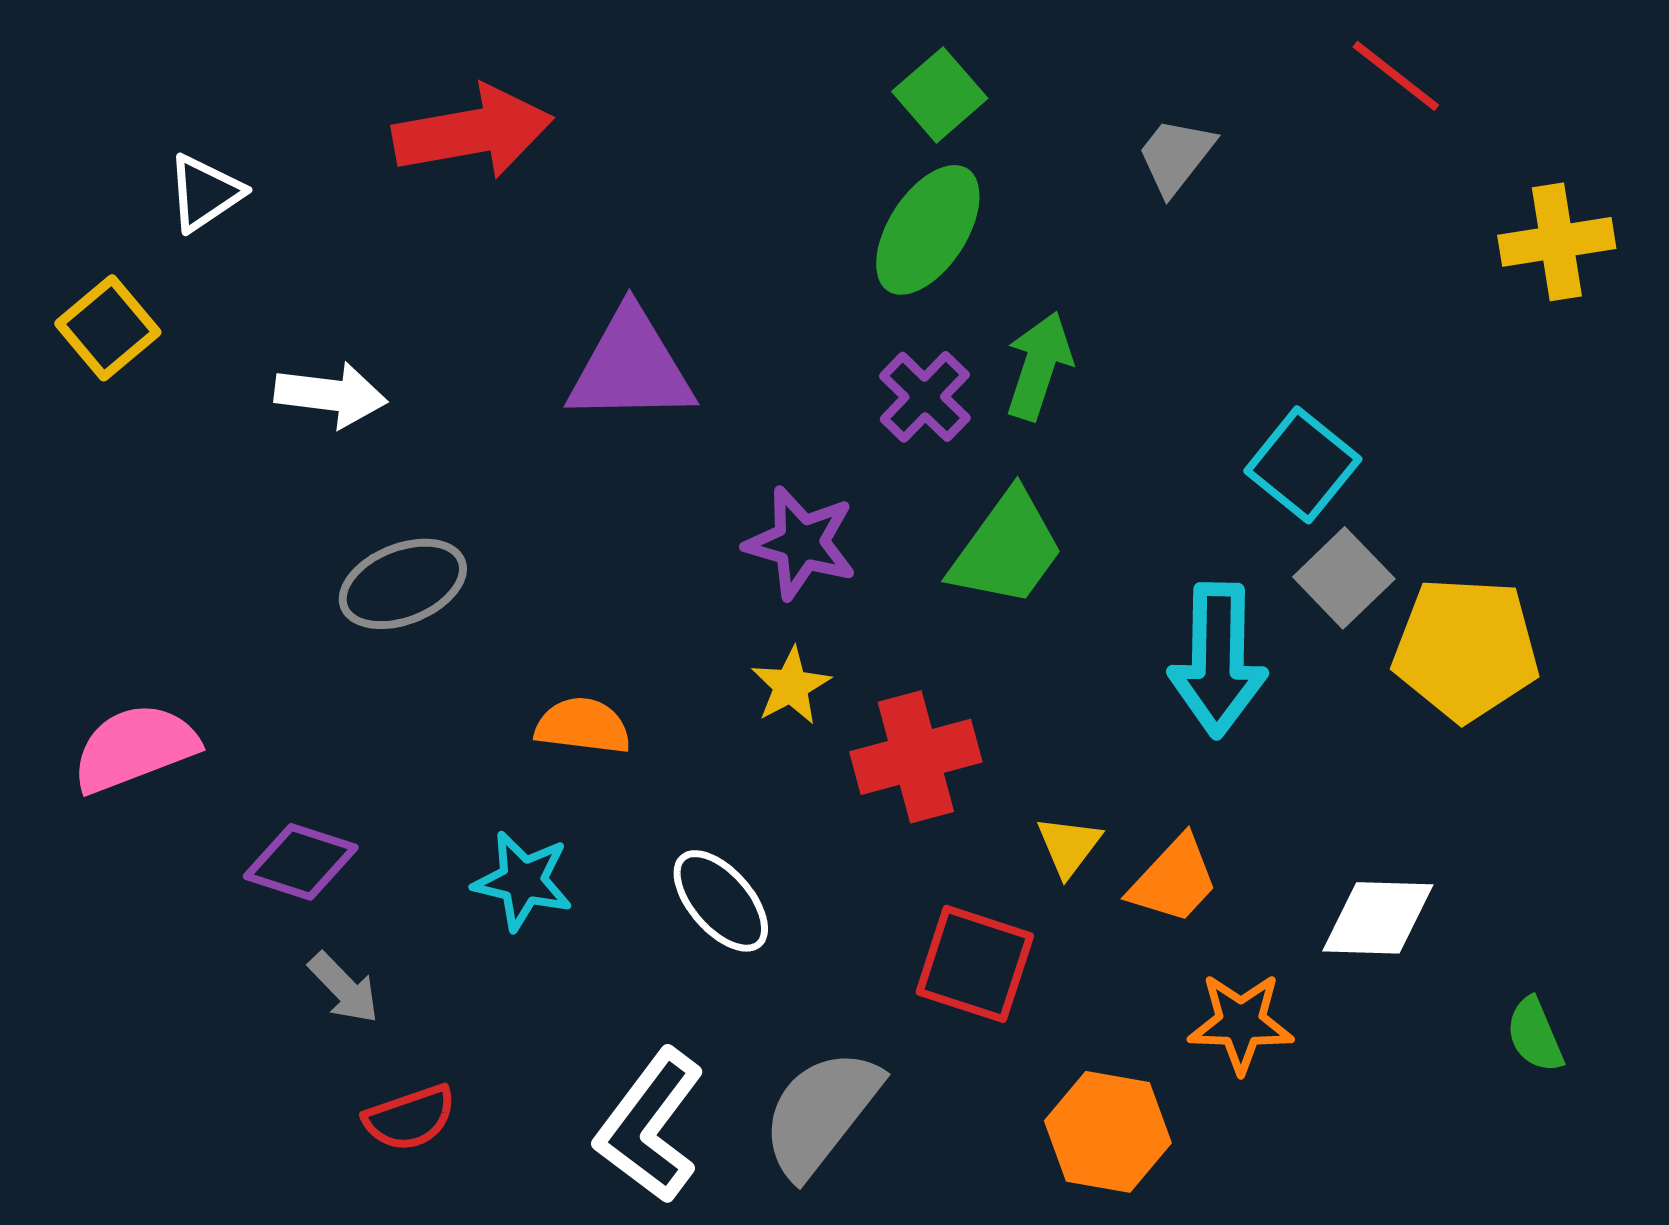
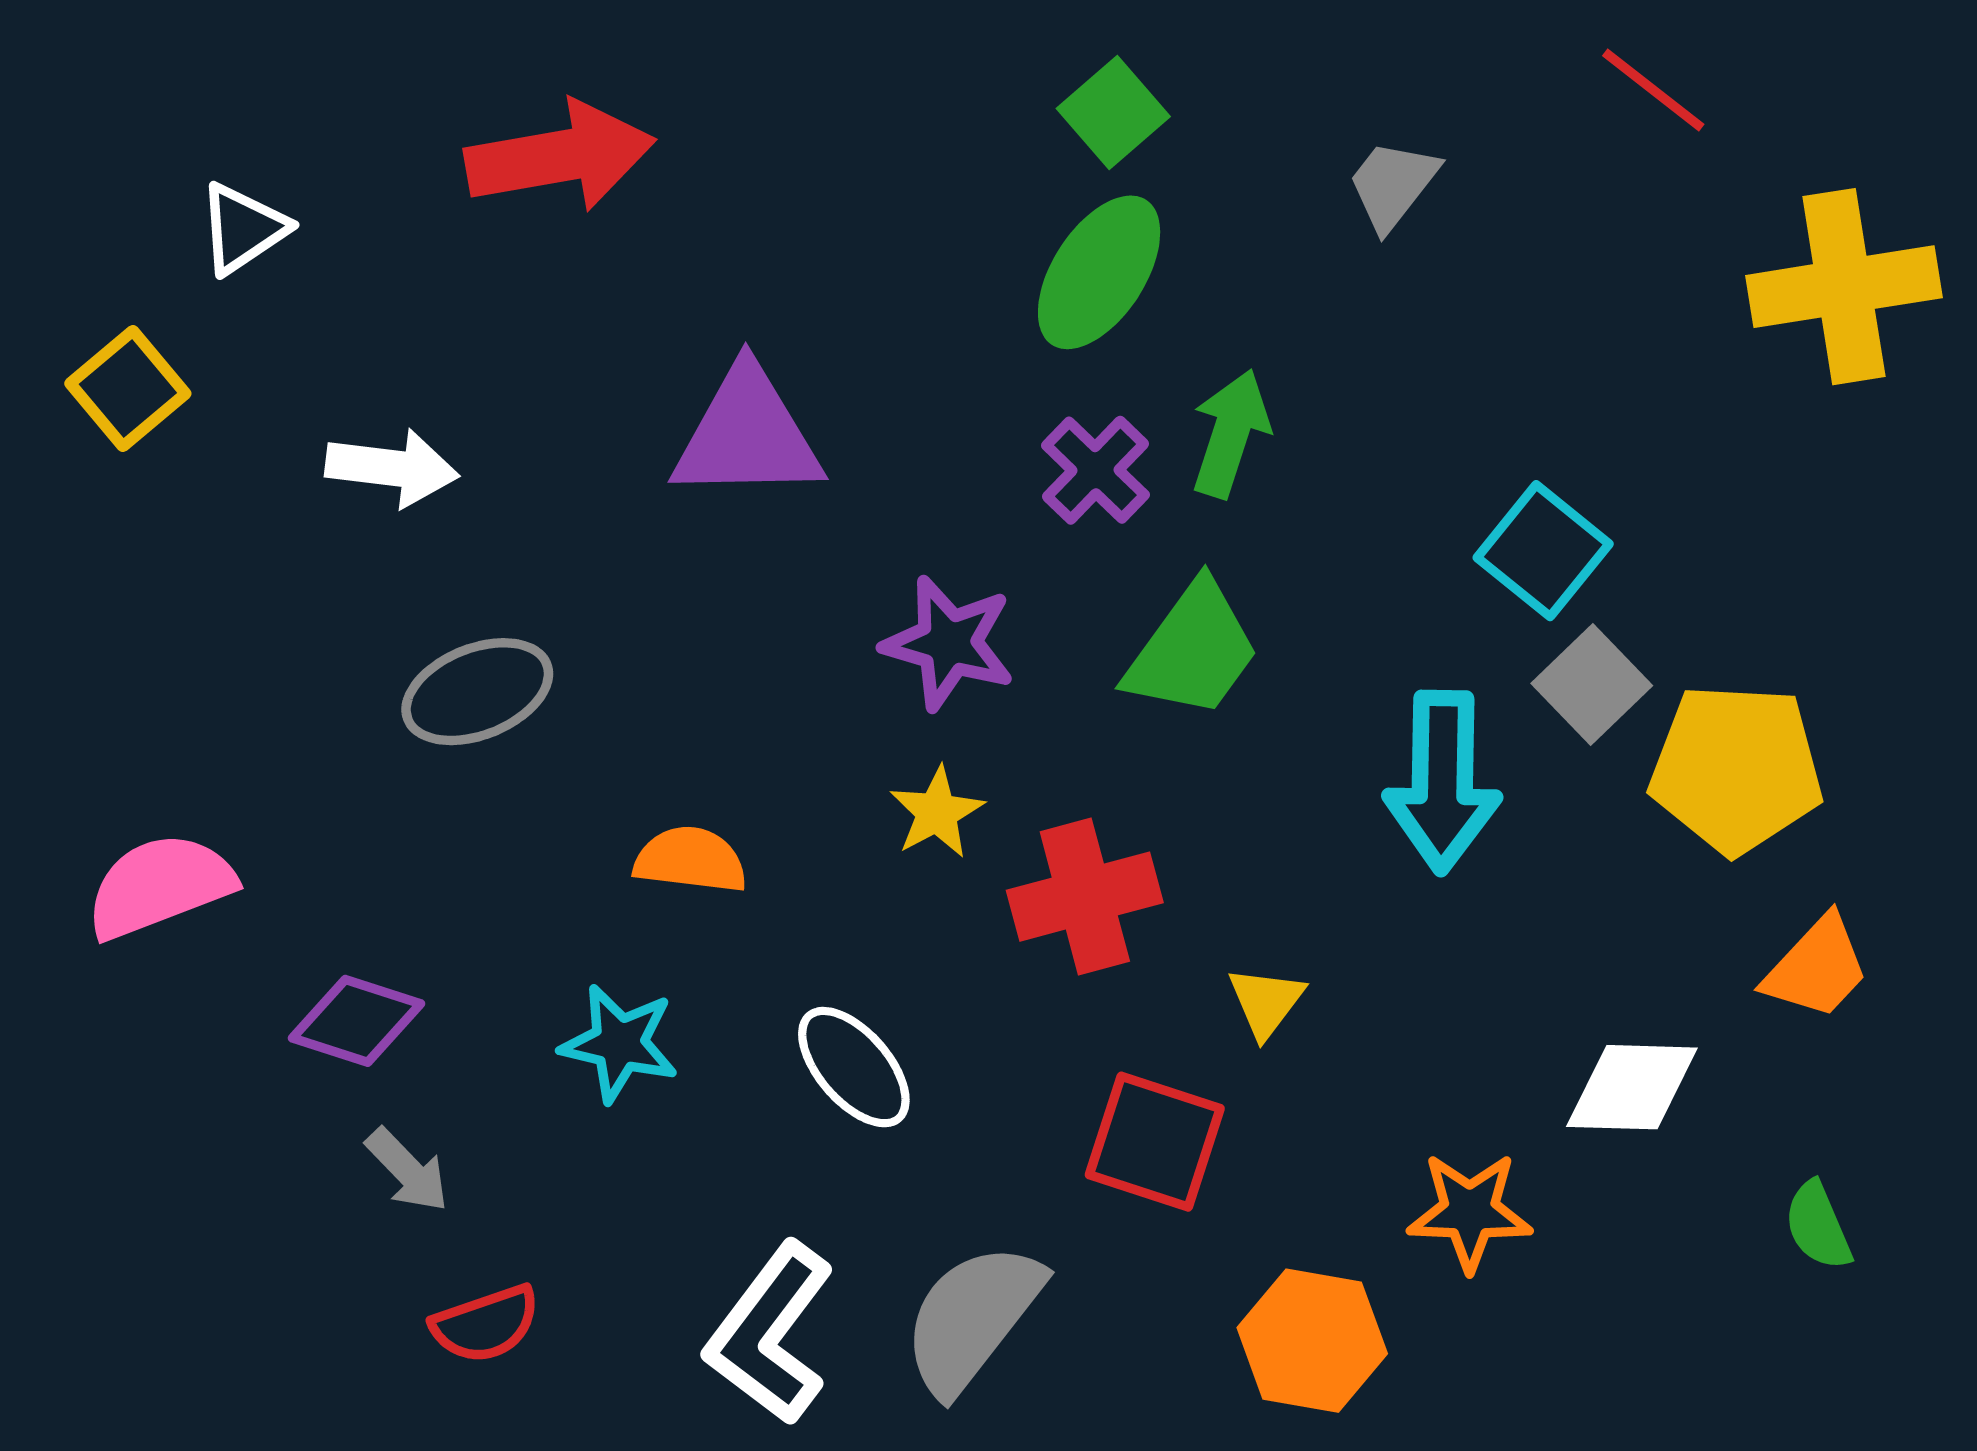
yellow cross: (1557, 242) -> (1844, 287), size x1.4
orange trapezoid: (1174, 880) -> (1817, 968), moved

